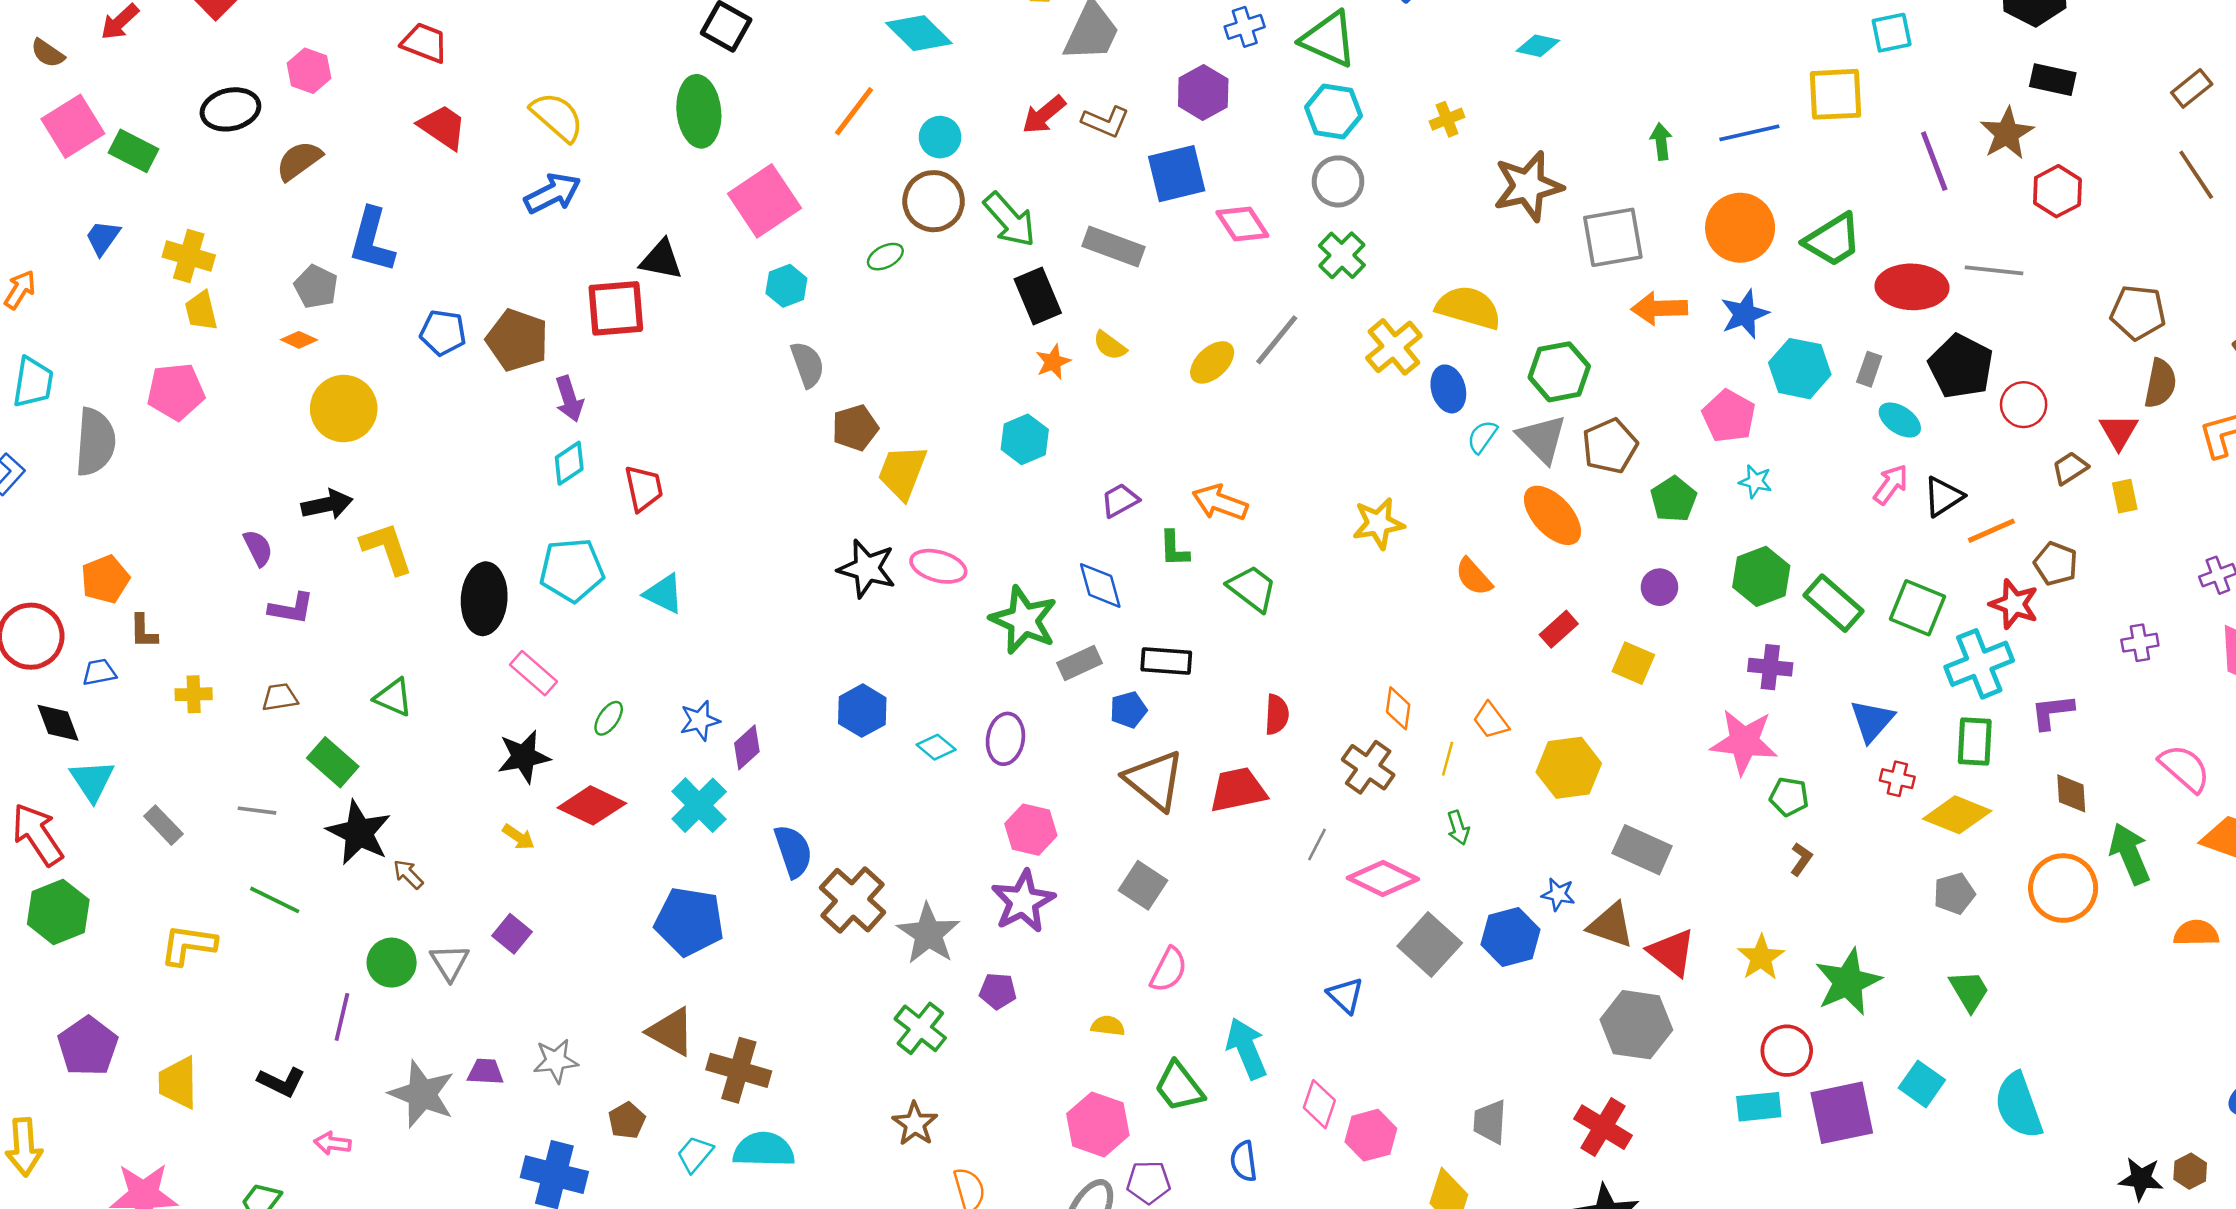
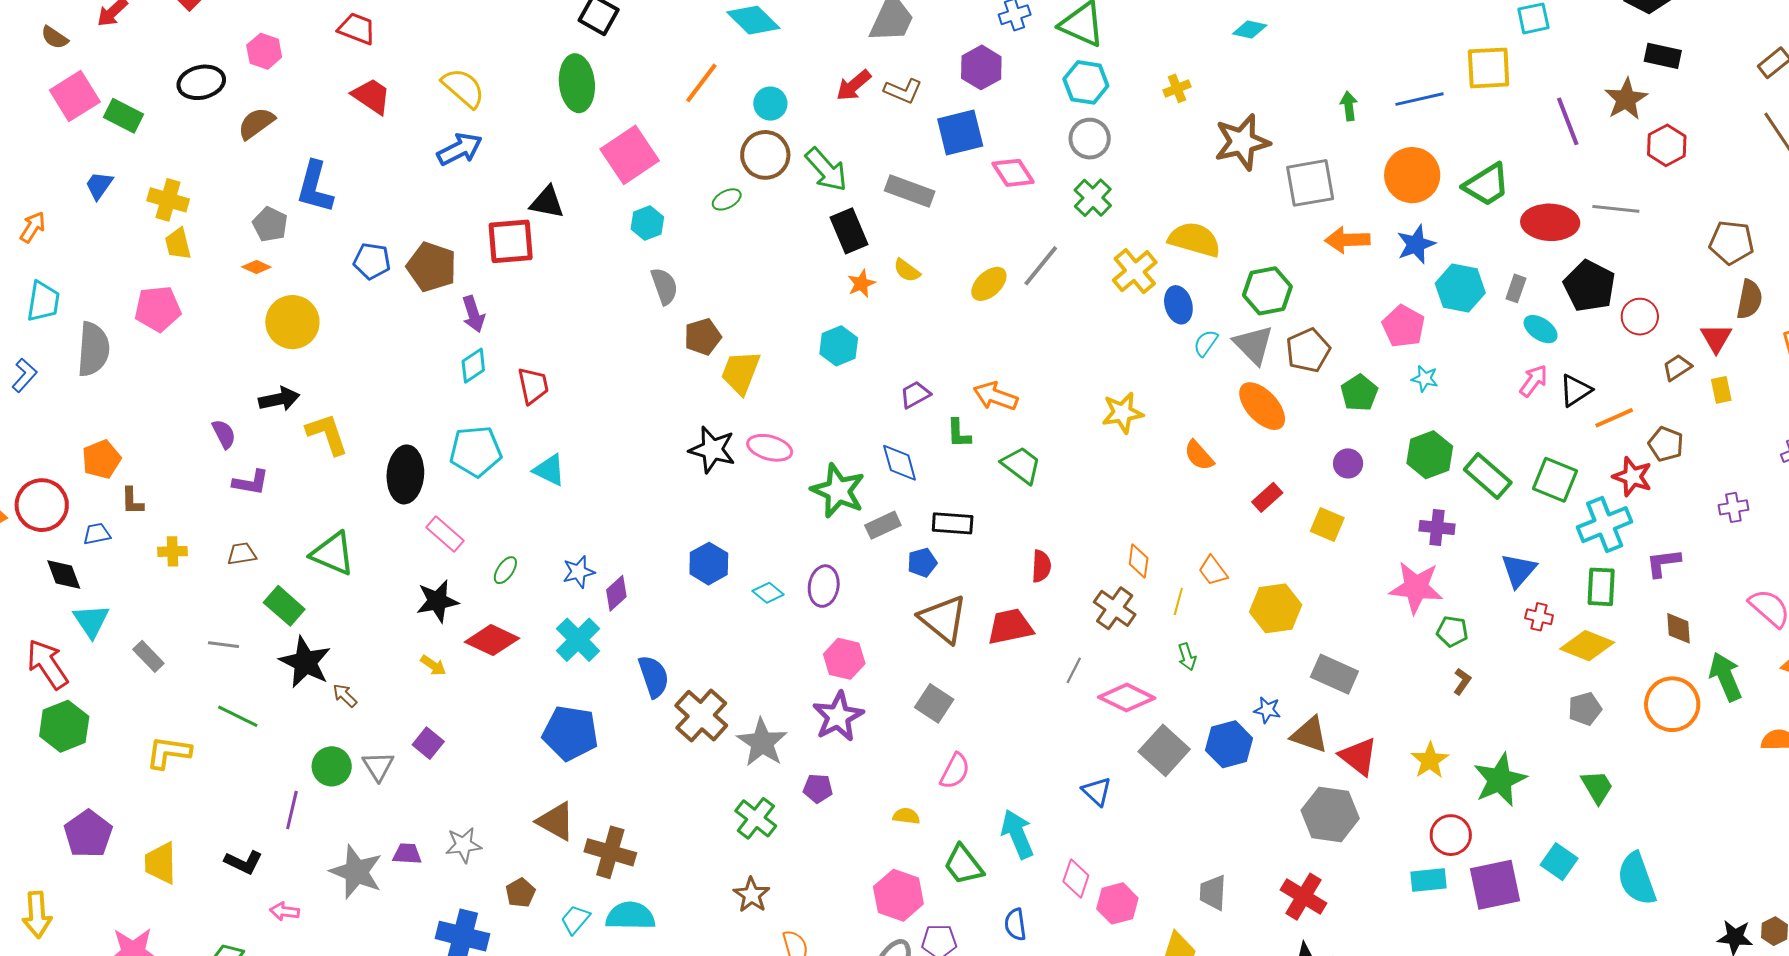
green triangle: (393, 697) -> (333, 554), size x1.4

